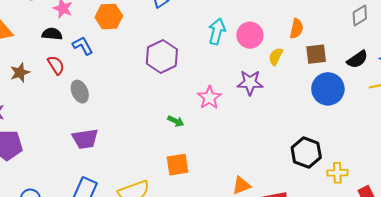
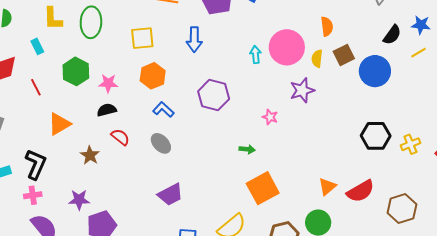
cyan arrow: (217, 31) -> (256, 55), size x0.7
pink circle: (250, 35) -> (287, 47), size x1.4
blue L-shape: (83, 46) -> (163, 110), moved
brown square: (316, 54) -> (344, 55), moved
gray ellipse: (80, 92) -> (161, 143), moved
pink star: (209, 98) -> (270, 117), size x0.7
orange square: (178, 165) -> (263, 188), size x1.4

